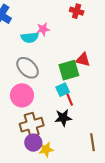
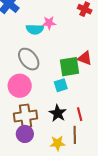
red line: (69, 99) -> (80, 114), moved
black star: (63, 118) -> (58, 113), turned 30
brown line: (92, 142) -> (75, 135), moved
yellow star: (46, 149) -> (57, 143), moved

